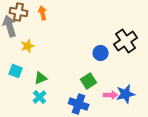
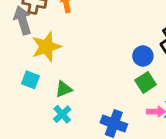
yellow star: (28, 46) -> (46, 47), size x1.6
green square: (89, 81) -> (146, 82), moved

